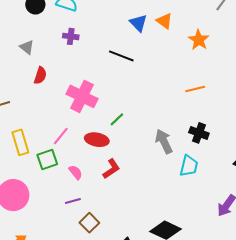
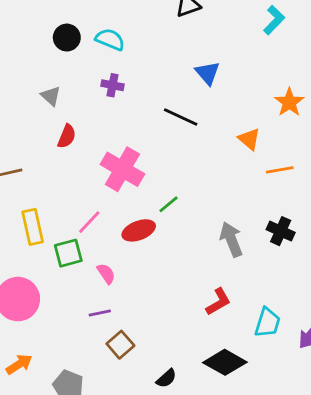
orange triangle: (164, 21) -> (249, 139), moved
red ellipse: (97, 140) -> (139, 230), turned -35
cyan trapezoid: (189, 166) -> (267, 323), moved
red L-shape: (111, 169) -> (218, 302), moved

